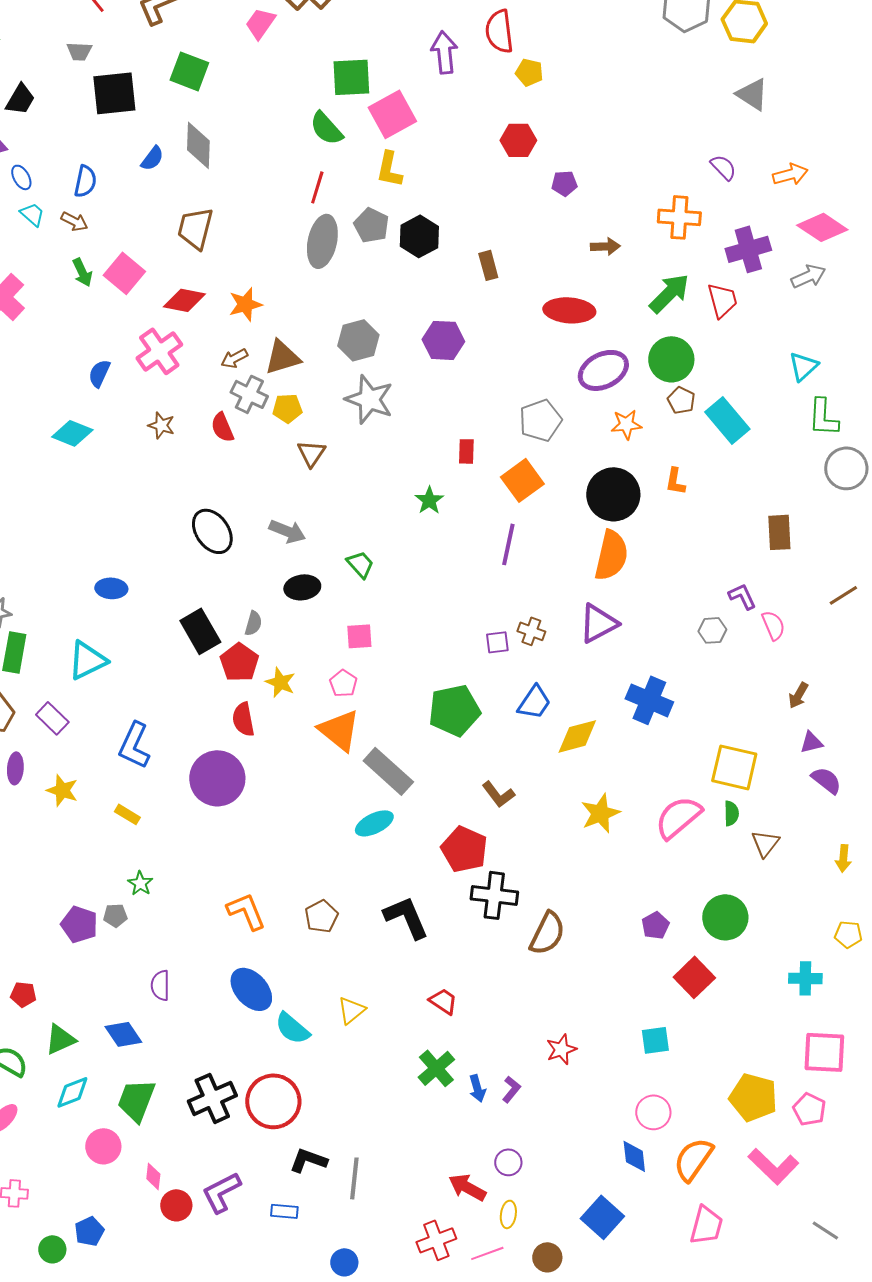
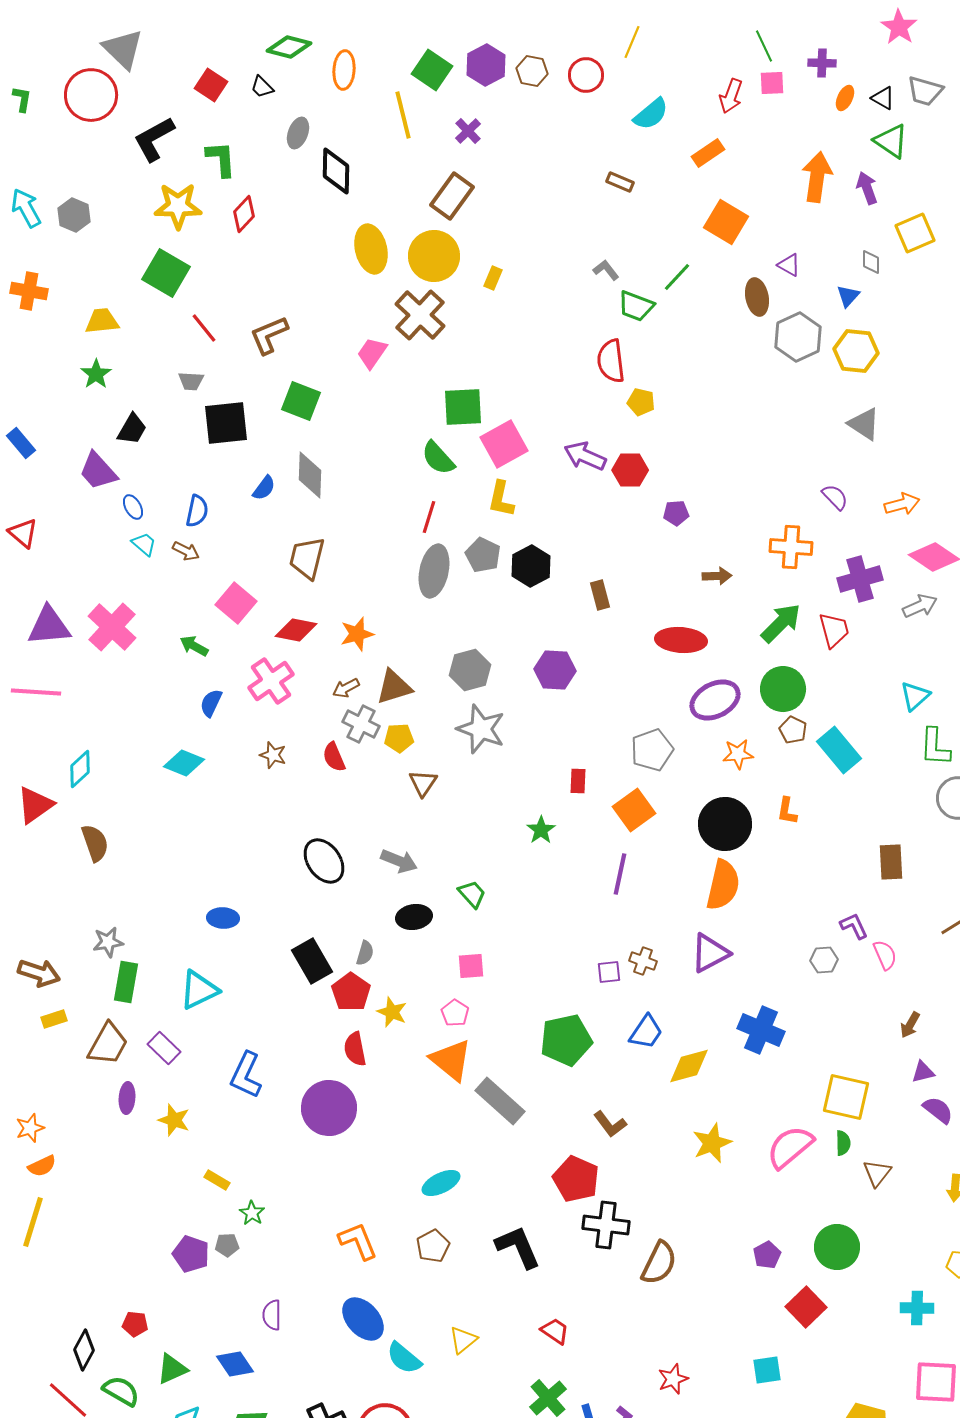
purple arrow: (444, 52) -> (585, 456), moved, turned -60
green arrow: (82, 272) -> (194, 646), moved, turned 144
yellow rectangle: (127, 814) -> (217, 1180), moved
cyan ellipse: (374, 823) -> (441, 1183), moved

